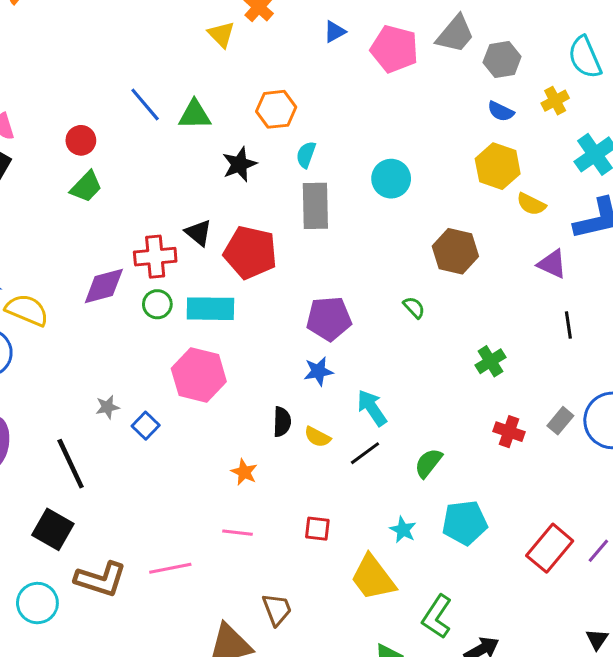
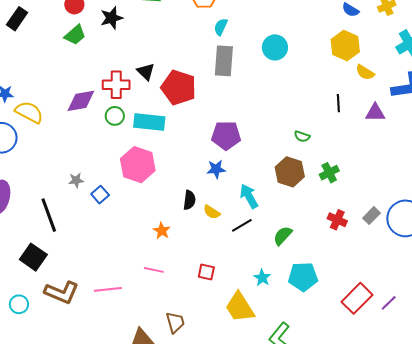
black star: (239, 164) -> (112, 18), moved
brown hexagon: (455, 251) -> (290, 172), moved
purple triangle: (552, 264) -> (375, 113), turned -30
green semicircle: (414, 307) -> (302, 136), moved, turned 147
black line: (568, 325) -> (338, 103), moved
cyan circle: (37, 603) -> (19, 304), size x0.7

